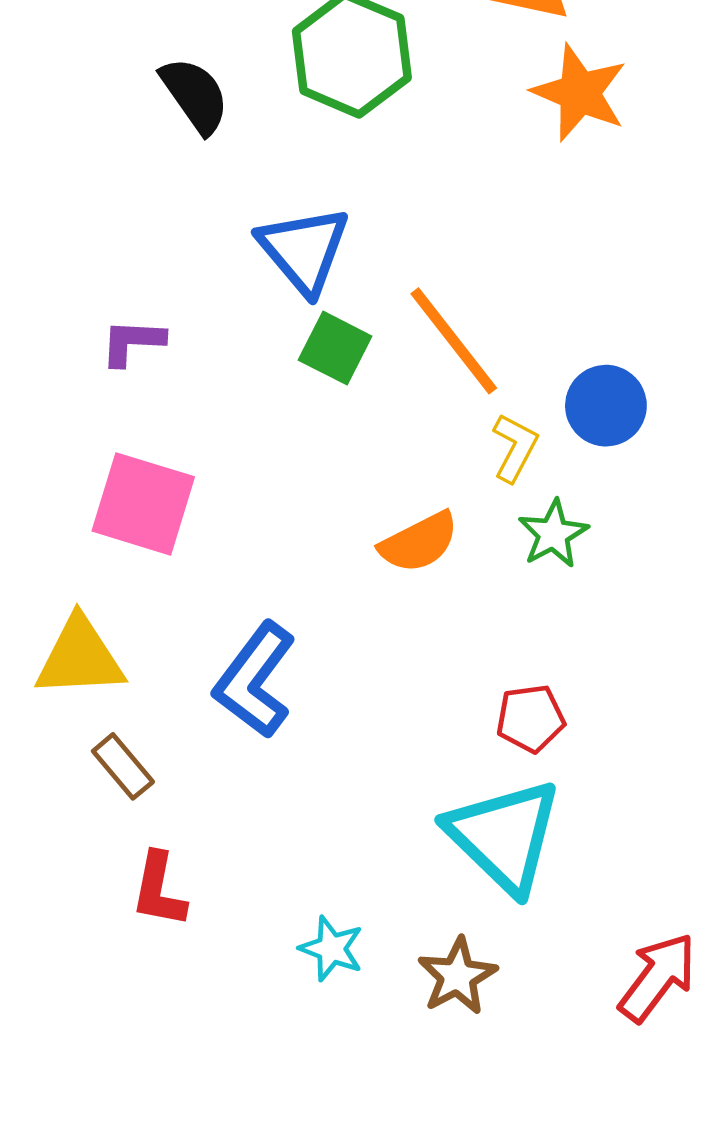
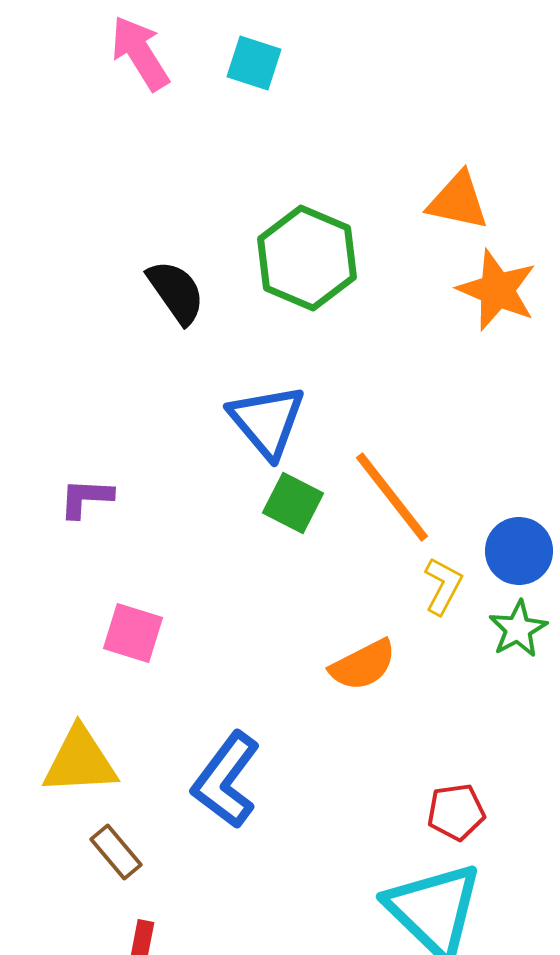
purple L-shape: (133, 342) -> (86, 498), moved
pink square: (143, 504) -> (133, 633), size x0.7
green star: (553, 534) -> (518, 629), moved

